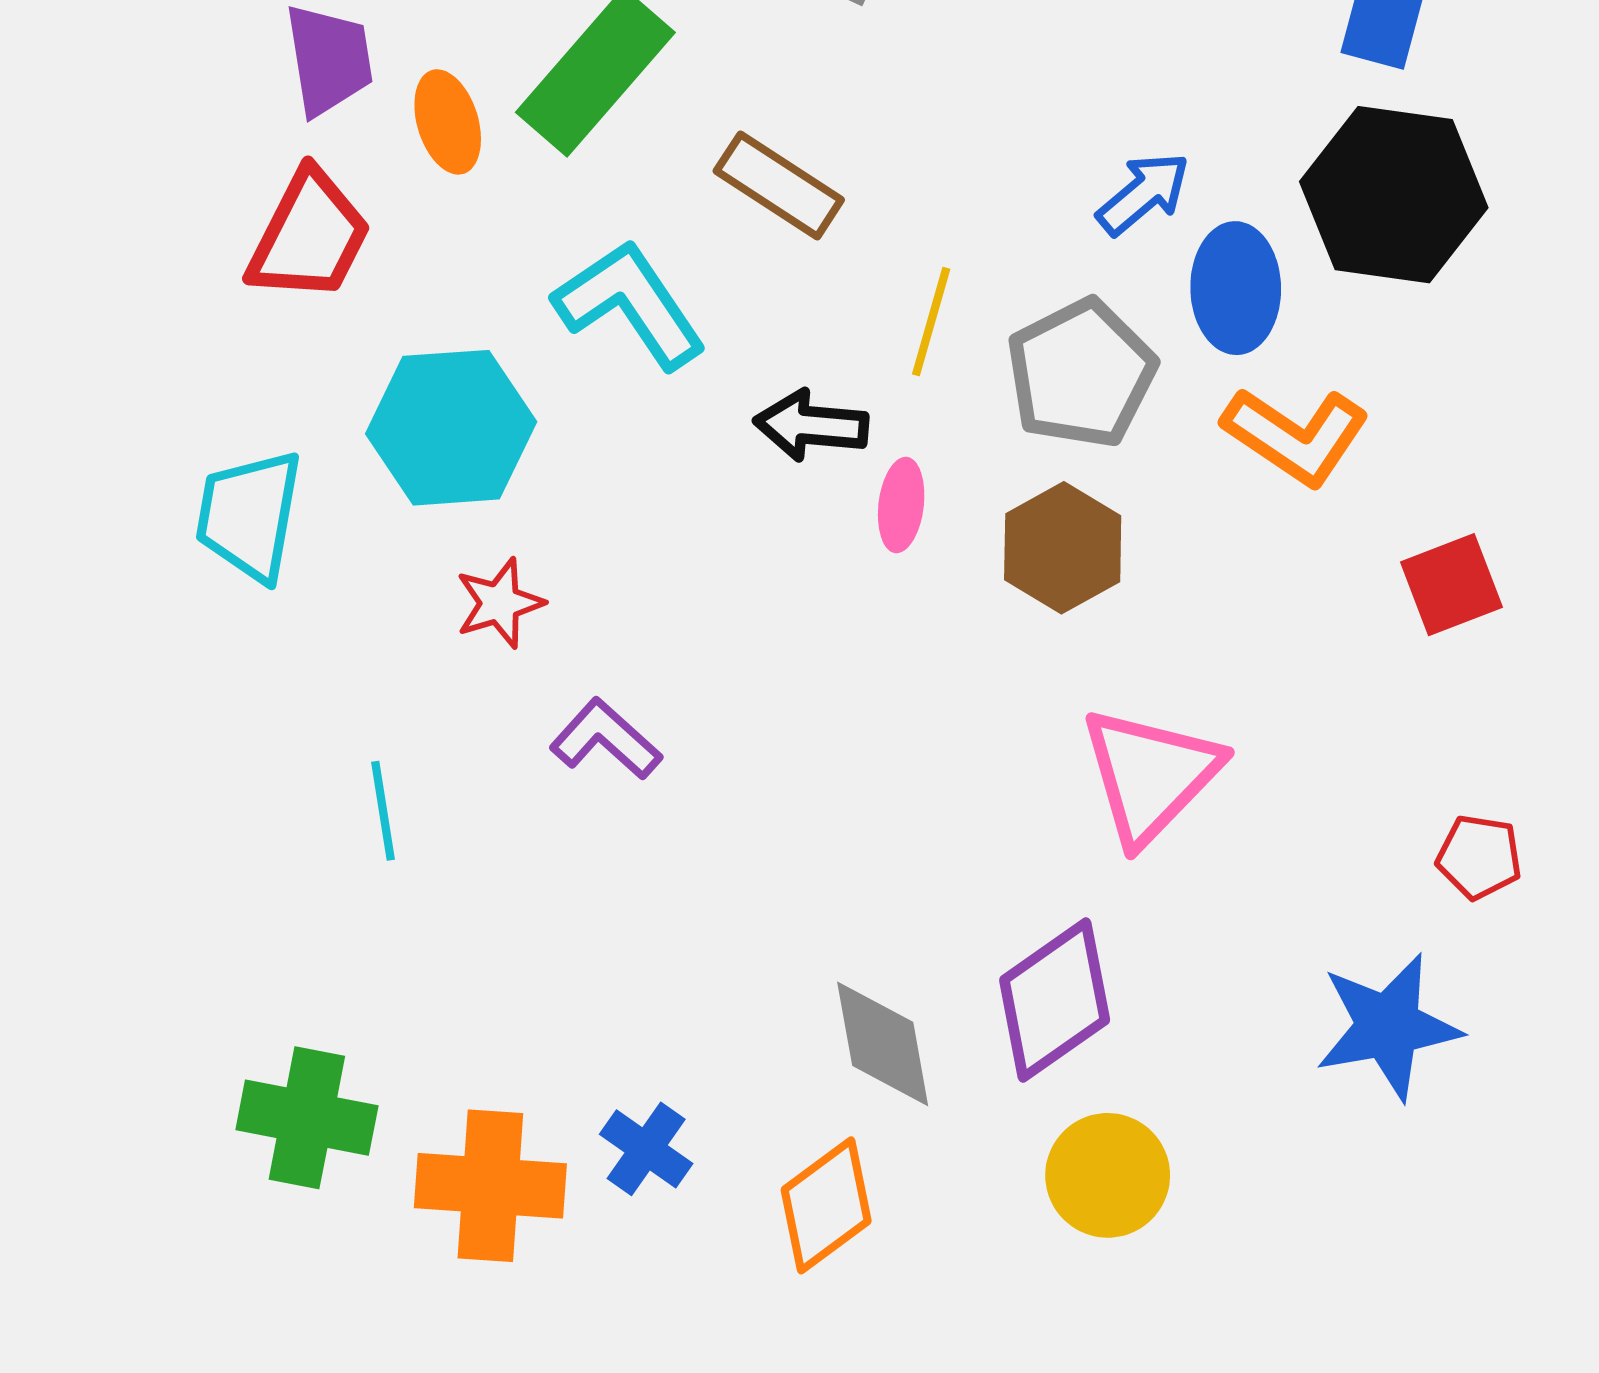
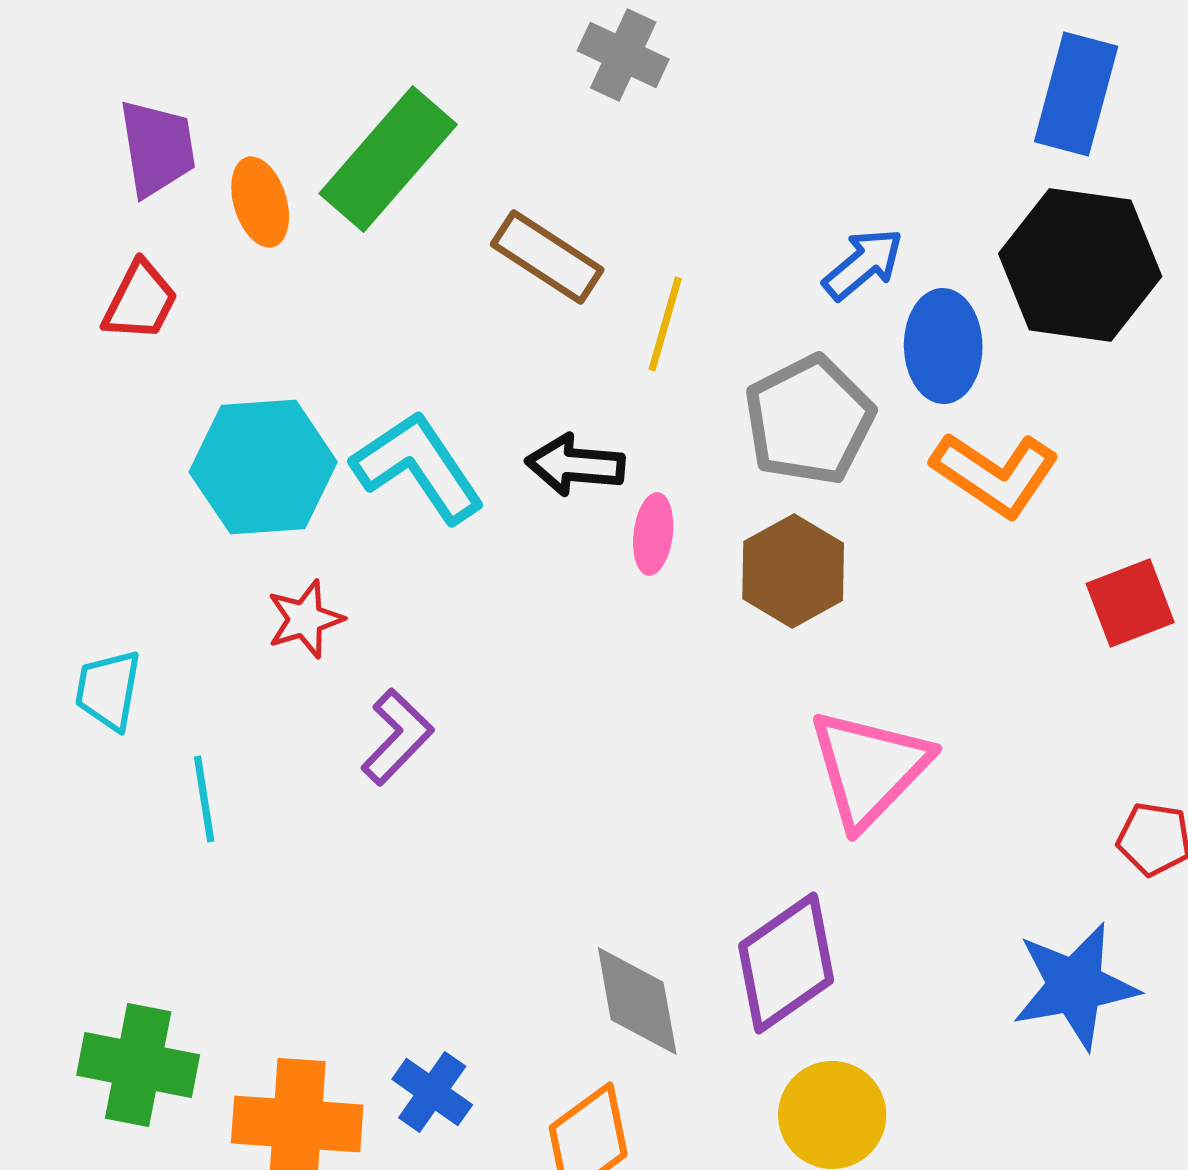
red trapezoid: (309, 236) -> (140, 301), size x0.7
cyan L-shape: (630, 304) -> (418, 467), moved
yellow line: (931, 322) -> (665, 324), moved
cyan trapezoid: (249, 515) -> (108, 690), moved, size x0.7
purple L-shape: (606, 739) -> (397, 737), turned 92

